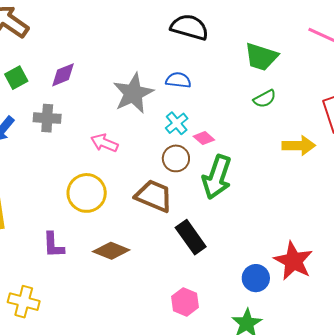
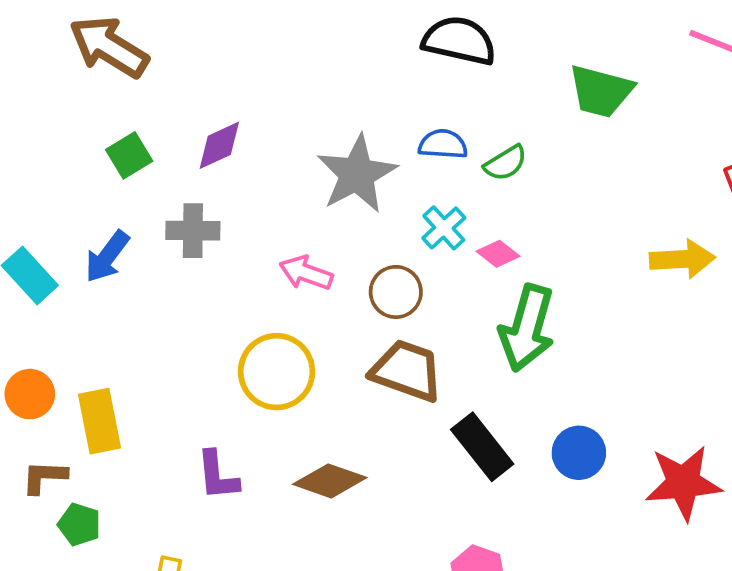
green semicircle: (265, 99) -> (506, 163), moved
brown circle: (176, 158) -> (396, 292), moved
red star: (293, 261) -> (683, 483), turned -30
blue circle: (256, 278) -> (579, 453), moved

